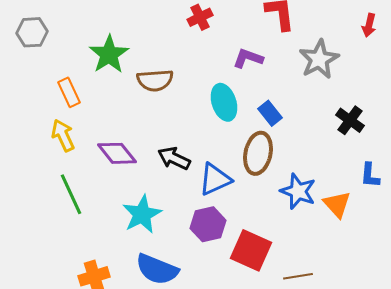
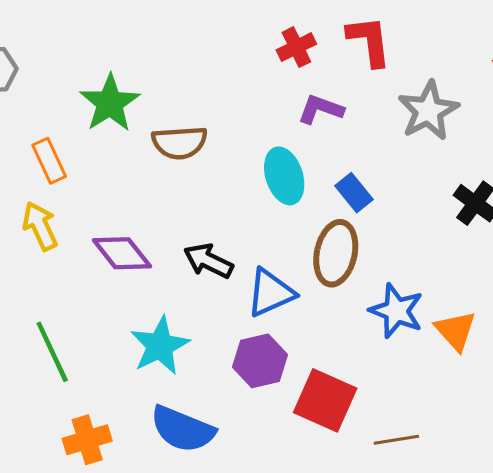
red cross: (200, 17) -> (296, 47), moved
green line: (71, 194) -> (52, 352), moved

